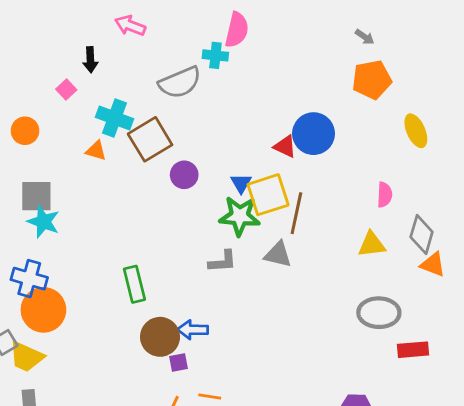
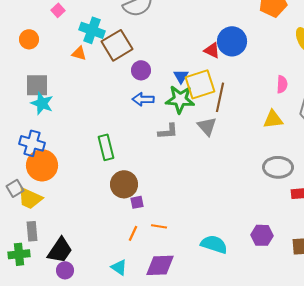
gray triangle: (278, 254) -> (207, 126), turned 35
blue arrow: (193, 330) -> (143, 99), moved

